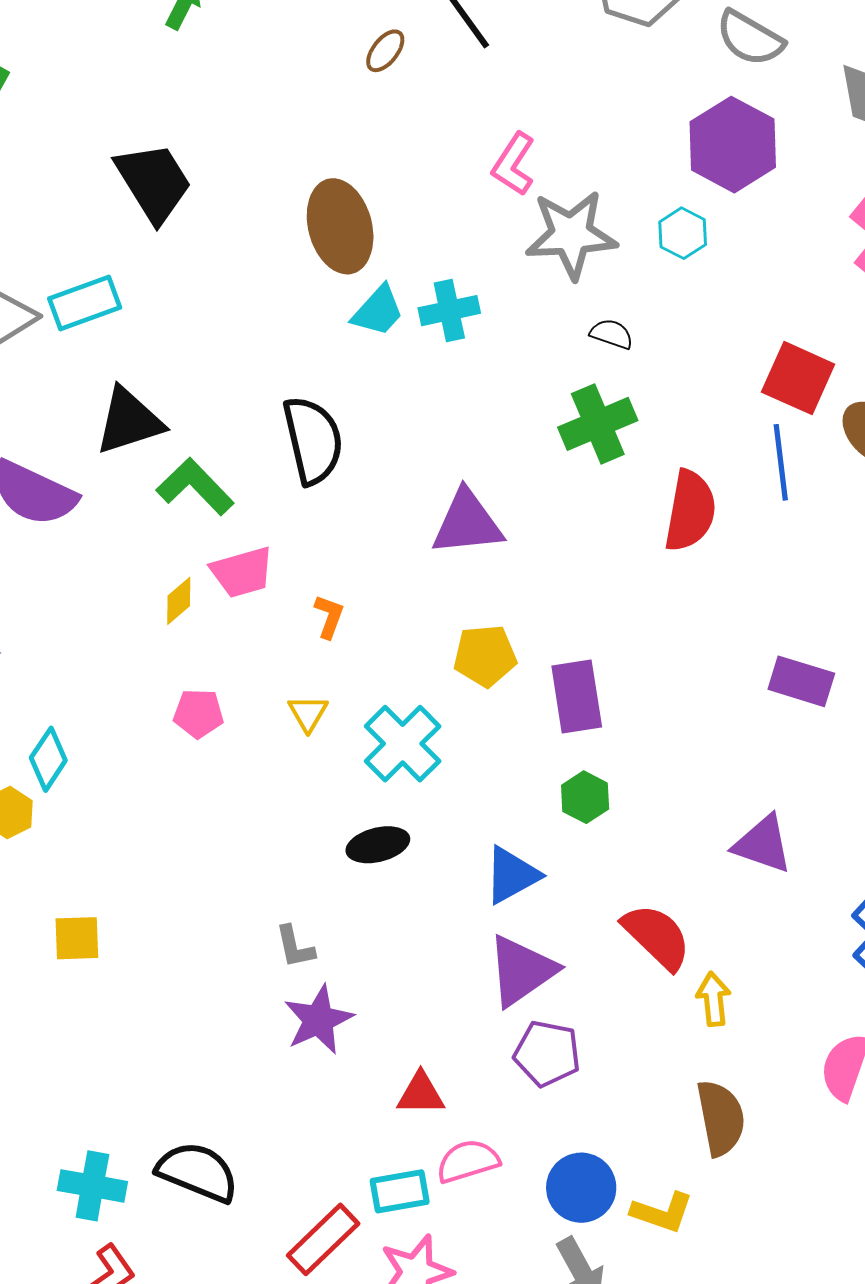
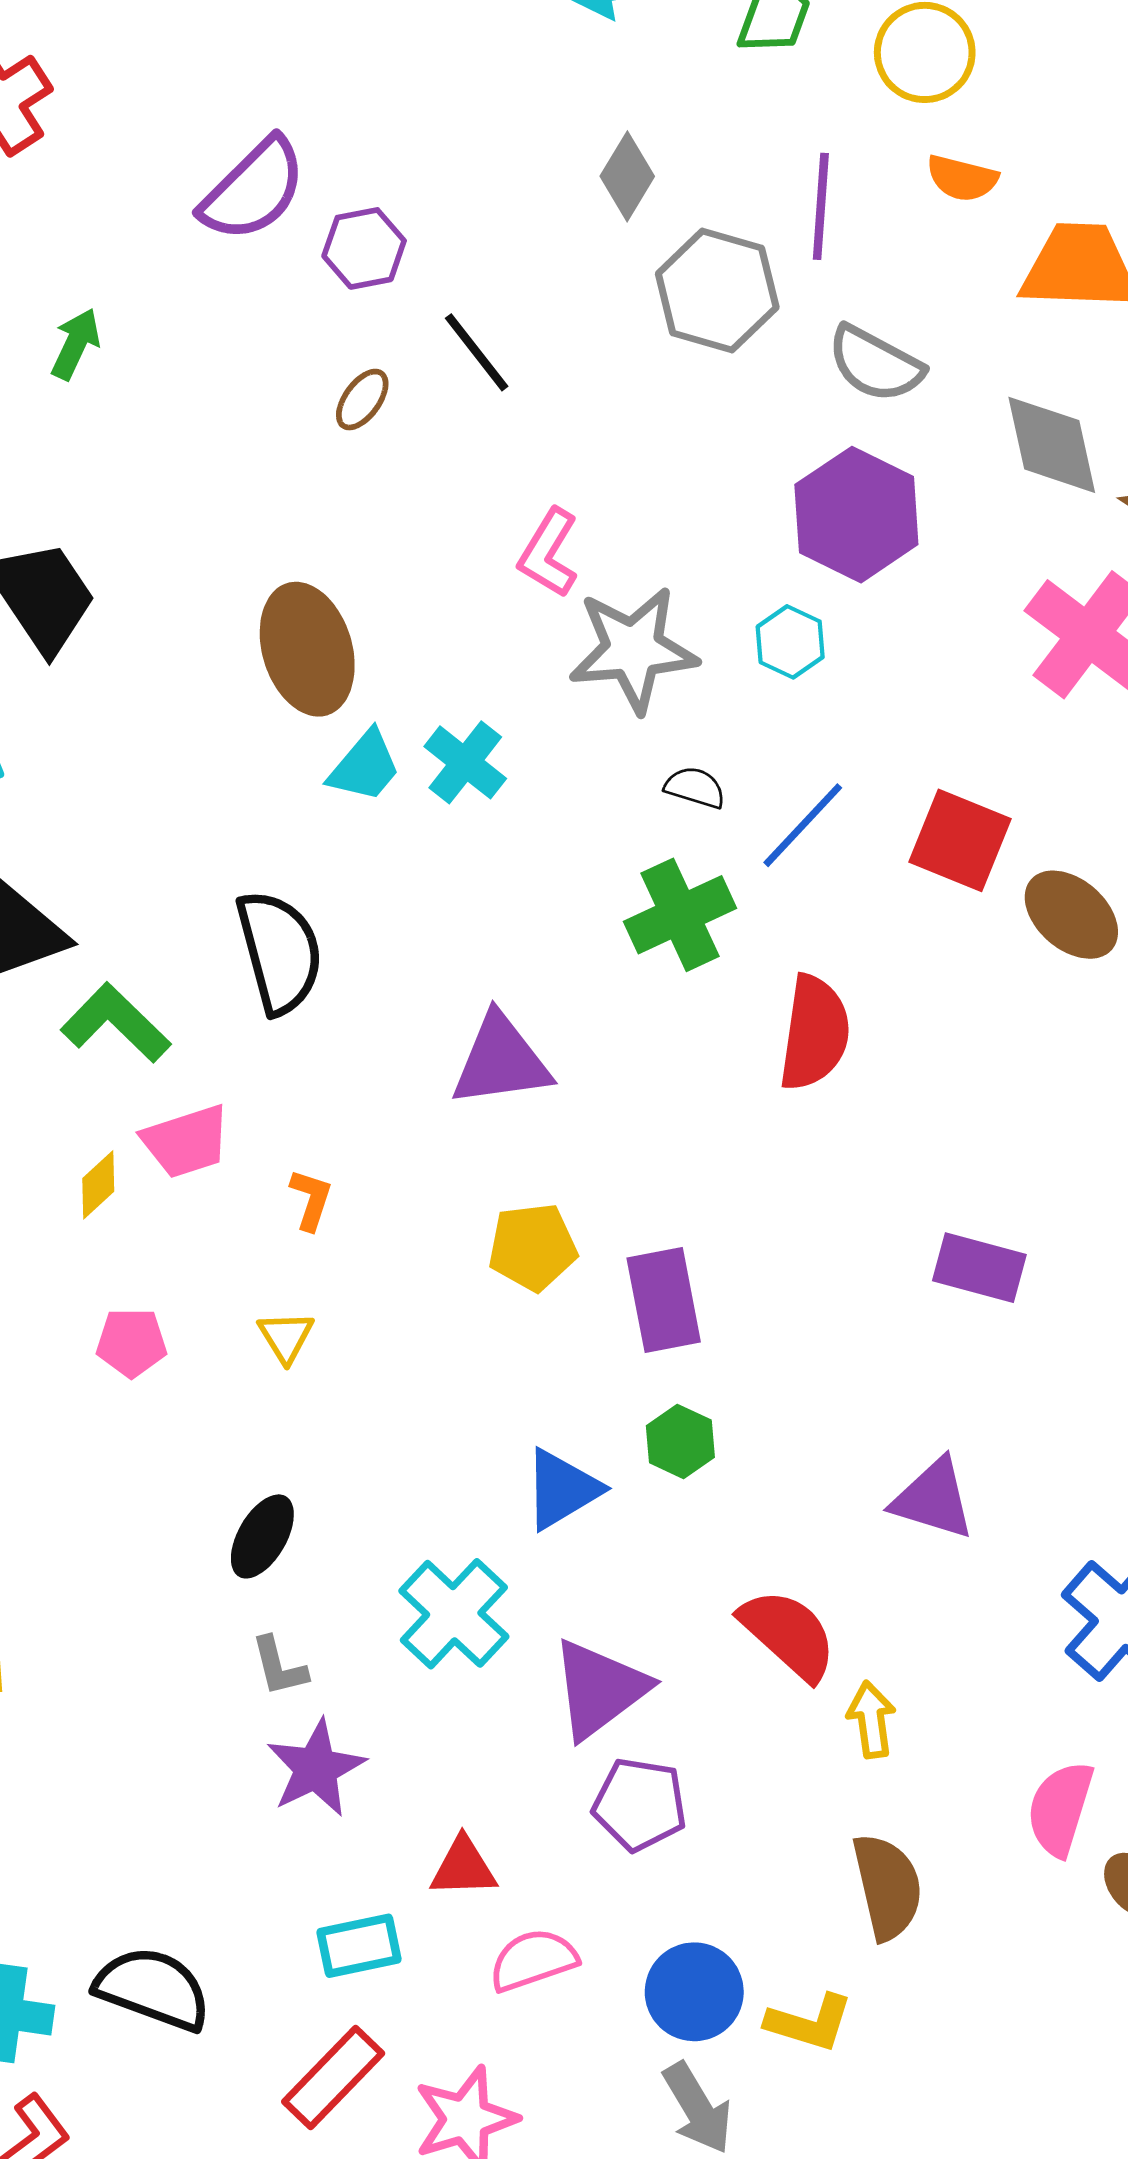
cyan cross: (449, 311) -> (465, 762), turned -38
blue line: (781, 462) -> (803, 825), moved, turned 52
cyan cross: (403, 744) -> (454, 1614), moved
black ellipse: (378, 845) -> (262, 1536), moved, turned -44
blue triangle: (512, 875) -> (562, 1489), moved
cyan rectangle: (400, 1191) -> (359, 1946), moved

